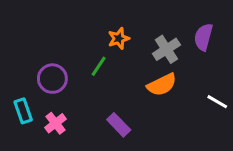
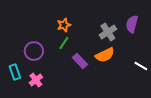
orange star: (119, 39) -> (64, 25), moved
purple rectangle: (119, 125) -> (80, 61), moved

